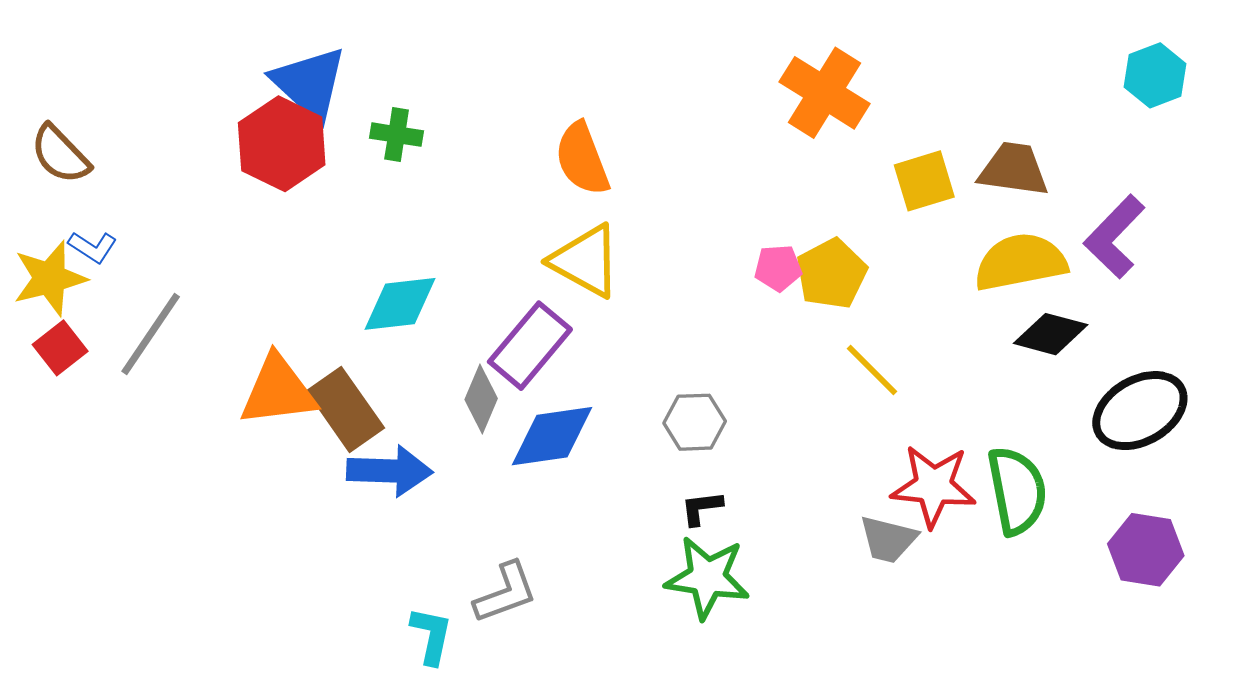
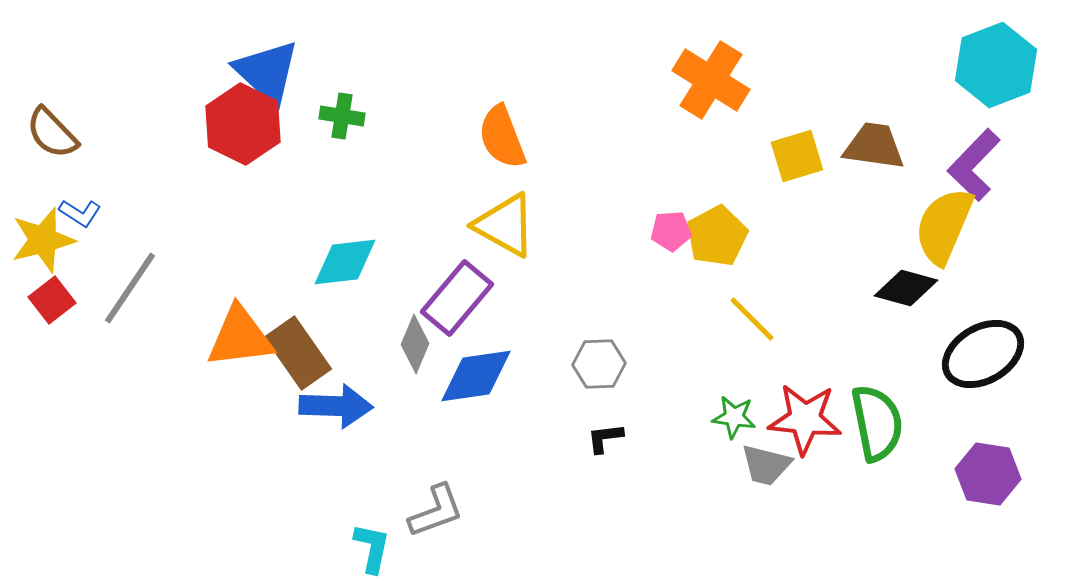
cyan hexagon: (1155, 75) -> (996, 65), size x1.5
purple L-shape: (1114, 237) -> (974, 165), moved
yellow semicircle: (1020, 262) -> (944, 226), moved, turned -56
green star: (707, 578) -> (734, 417), moved, size x0.6

